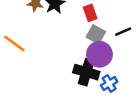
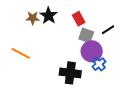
black cross: (86, 72) -> (70, 73), moved
blue cross: (109, 84) -> (99, 64), moved

